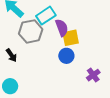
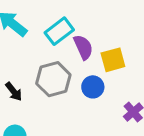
gray hexagon: (31, 31) -> (53, 79), moved
yellow square: (71, 38) -> (113, 60), moved

